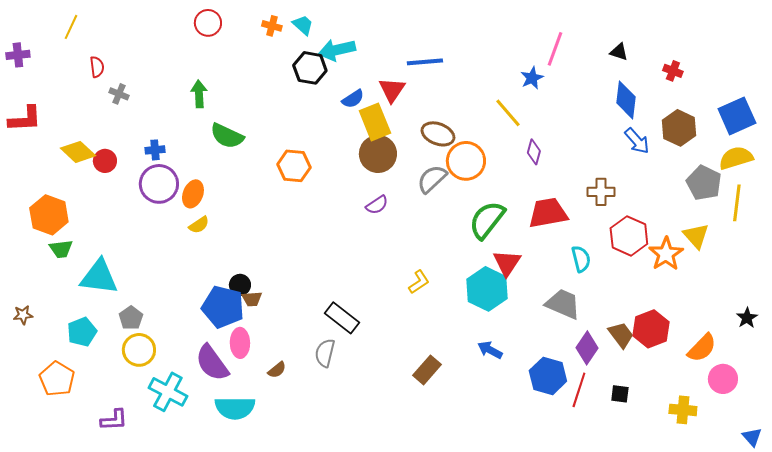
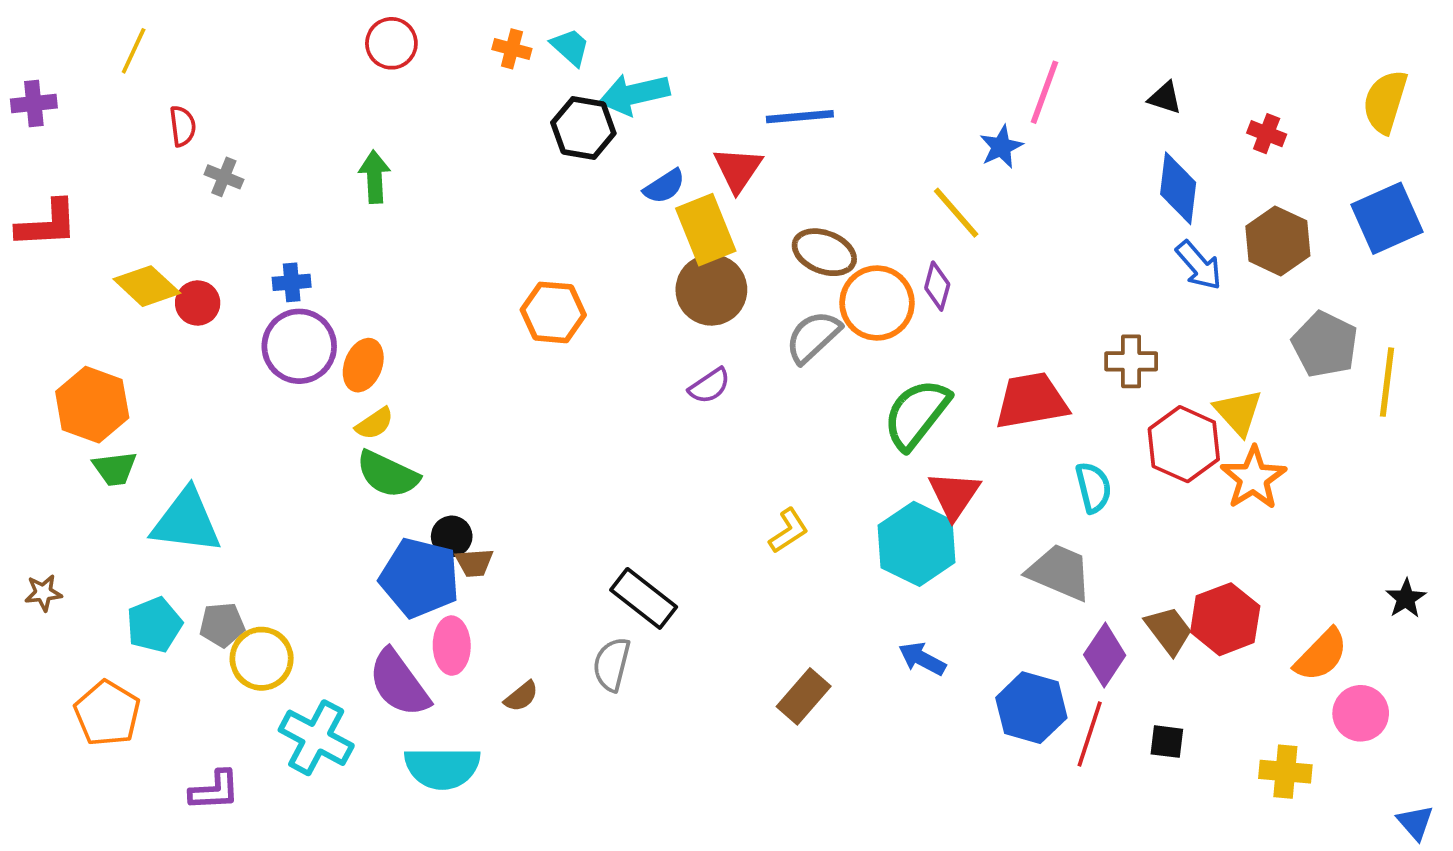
green semicircle: (227, 136) -> (388, 474), moved
purple diamond: (534, 152) -> (937, 286), moved
yellow semicircle: (736, 158) -> (1385, 102), moved, turned -56
yellow triangle: (696, 236) -> (1238, 412), moved
gray pentagon: (131, 318) -> (222, 625), moved, turned 30

